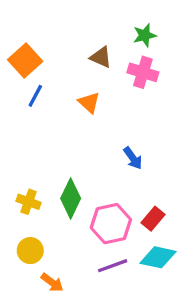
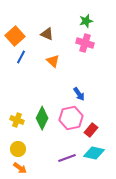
brown triangle: (101, 57) -> (47, 34), moved
pink hexagon: (111, 224) -> (71, 118), moved
orange arrow: (52, 283) -> (20, 168), moved

